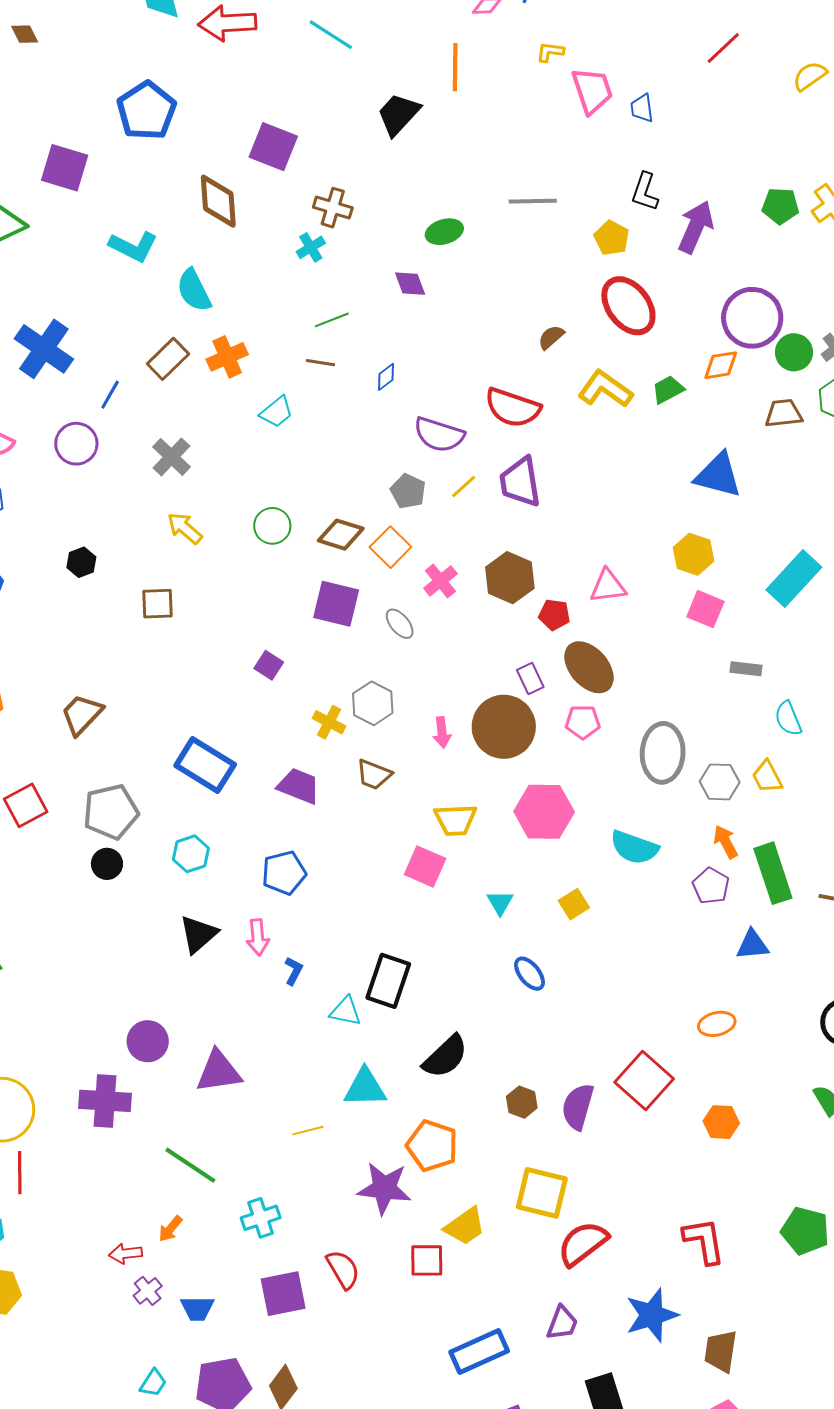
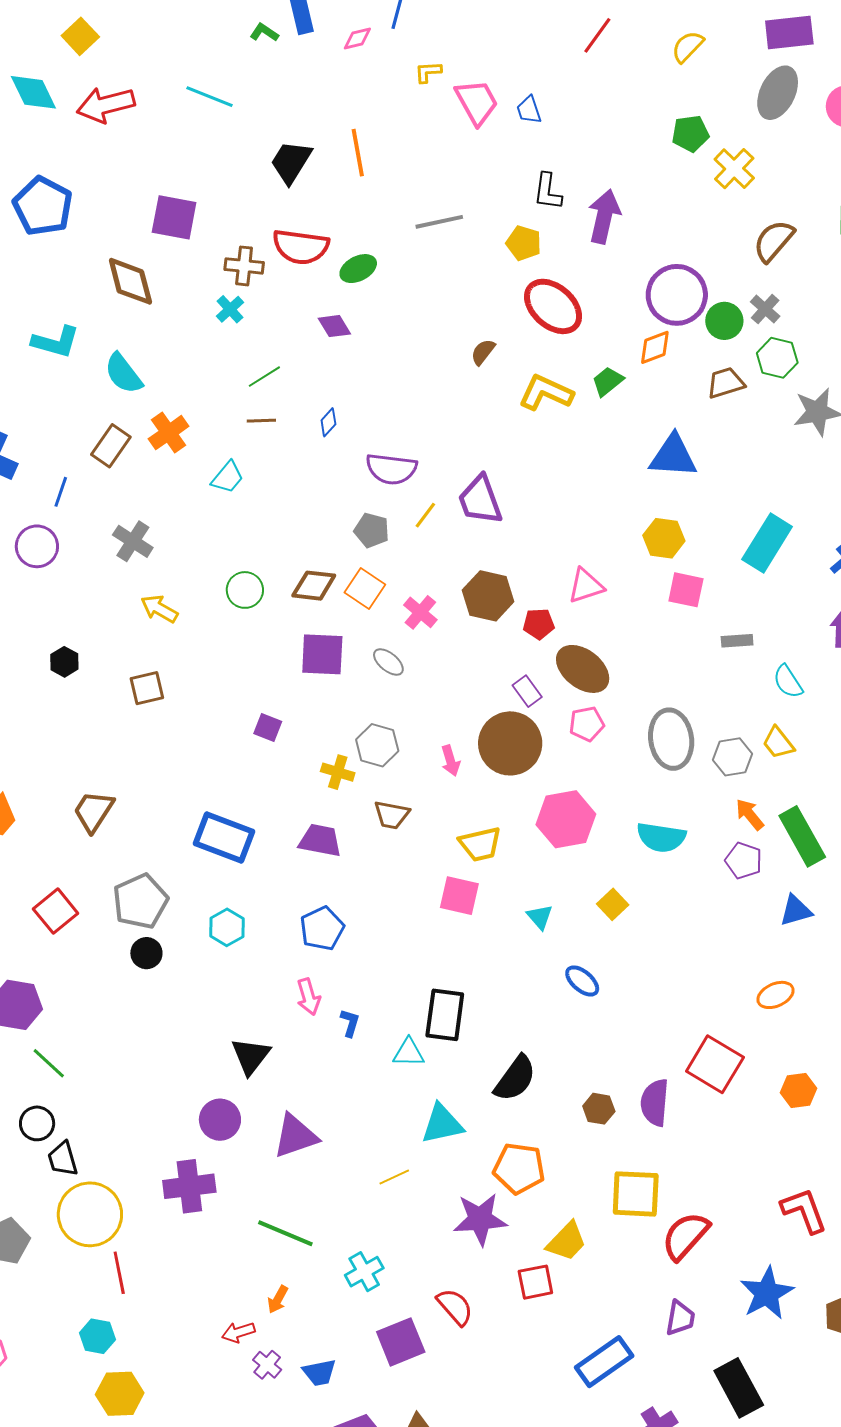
orange line: (455, 67) -> (358, 153), moved
green pentagon: (780, 206) -> (690, 134), moved
red semicircle: (513, 408) -> (301, 247), moved
black triangle: (198, 934) -> (251, 1056), moved

